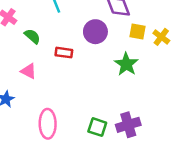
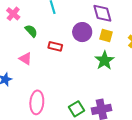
yellow square: (138, 32) -> (106, 35), moved
green square: (97, 127) -> (76, 109), turned 35

